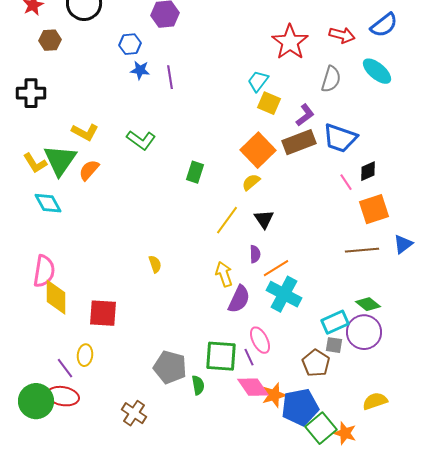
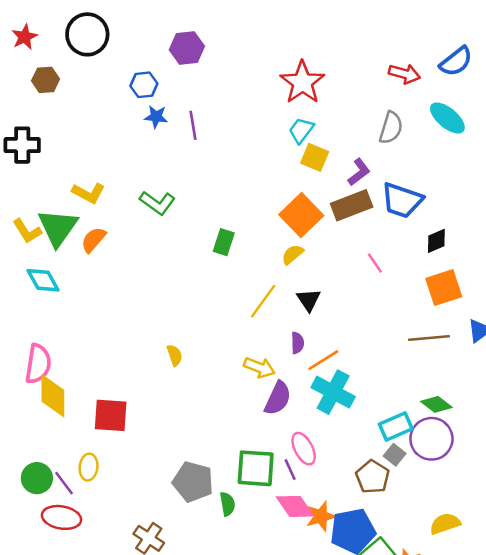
red star: (290, 42) -> (302, 82), moved
pink line: (346, 182) -> (375, 263), moved
yellow arrow: (224, 274) -> (259, 368), turned 130
gray square: (334, 345) -> (395, 455), turned 30
green circle: (36, 401) -> (37, 478), moved, size x0.7

